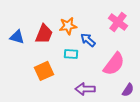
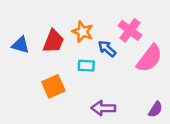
pink cross: (118, 22) -> (130, 30), moved
orange star: (68, 26) -> (83, 32), turned 30
pink semicircle: (114, 64) -> (149, 58), moved

